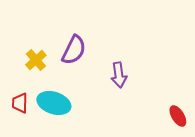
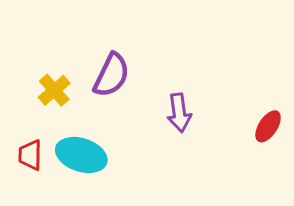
red ellipse: (178, 116) -> (268, 126), moved, turned 65

